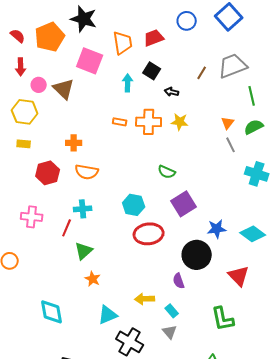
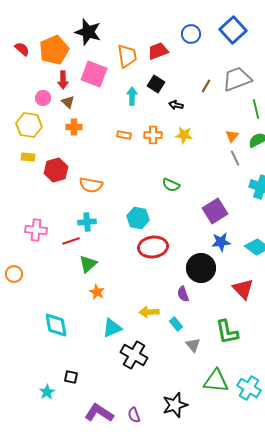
red arrow: (21, 67) -> (63, 80), moved
brown triangle: (64, 89) -> (68, 102), size x0.6
orange cross: (149, 122) -> (153, 135), size x0.7
orange cross: (74, 143) -> (74, 127), moved
red hexagon: (48, 173) -> (56, 170), moved
purple square: (184, 204) -> (215, 211), moved
red line: (67, 228) -> (71, 241), turned 48
gray triangle: (170, 332) -> (193, 345), moved

